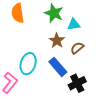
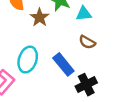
brown star: (57, 41) -> (40, 17), moved
brown semicircle: (77, 48) -> (87, 42), turned -112

